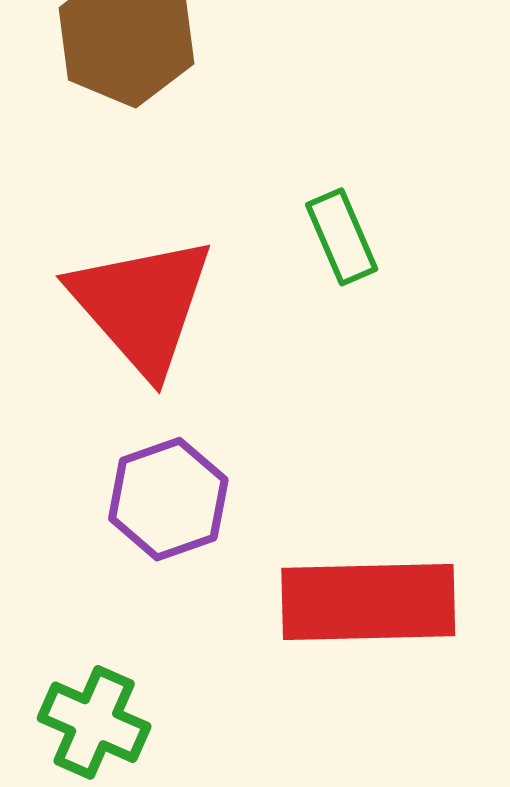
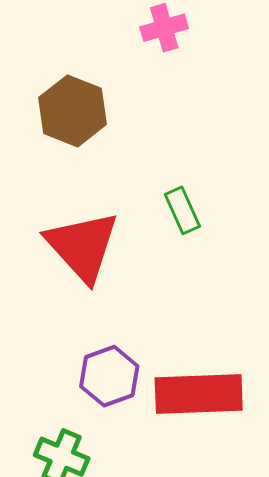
purple hexagon: (168, 499) -> (109, 376), moved

